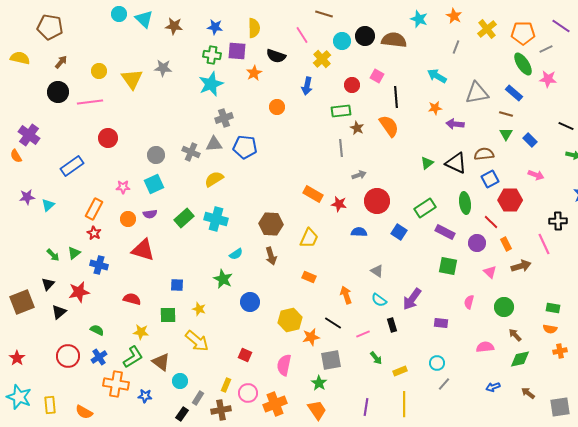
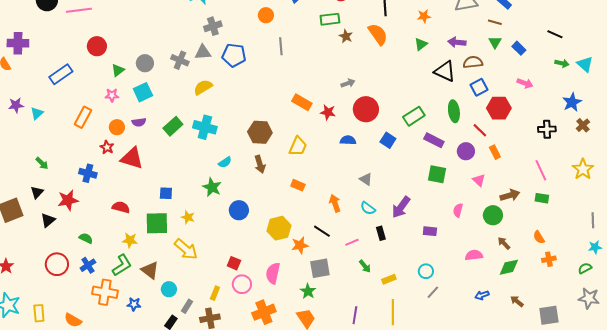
purple arrow: (455, 124) -> (457, 42), moved
purple cross: (29, 135) -> (18, 43), turned -35
gray line: (341, 148) -> (281, 46), moved
green triangle: (427, 163) -> (421, 44), moved
red star: (94, 233) -> (107, 147), moved
pink line: (544, 244) -> (541, 170), moved
green triangle: (74, 253) -> (118, 70), moved
brown arrow: (521, 266) -> (510, 195), moved
green rectangle: (553, 308) -> (542, 198), moved
green square: (168, 315) -> (157, 223), size x1.4
orange semicircle: (550, 329) -> (539, 237), turned 48
pink circle: (248, 393) -> (242, 284), moved

